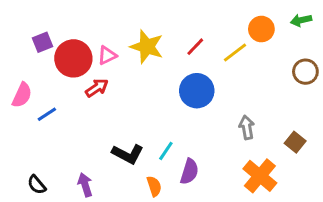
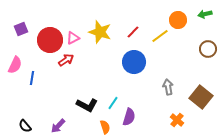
purple square: (43, 42) -> (21, 29), moved
blue line: (47, 114) -> (32, 78), turned -48
brown square: (295, 142) -> (201, 97), size x1.6
orange cross: (260, 176) -> (177, 120), size x0.6
purple arrow: (85, 185) -> (58, 126), turned -119

